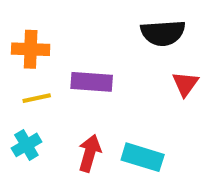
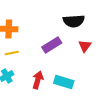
purple rectangle: (92, 82) -> (52, 45), moved, turned -36

